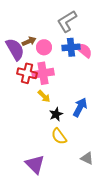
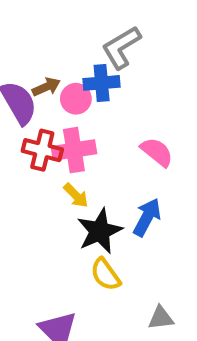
blue cross: (71, 47) -> (102, 83), moved
pink semicircle: (84, 50) -> (157, 152), moved
black star: (56, 114) -> (100, 231), size x1.6
gray triangle: (87, 158) -> (161, 318), turned -32

